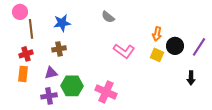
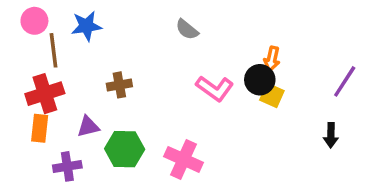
blue star: (62, 23) -> (86, 26), moved
black circle: (175, 46) -> (260, 80), moved
brown cross: (59, 49) -> (119, 85), moved
red cross: (26, 54) -> (45, 94), size x1.5
purple cross: (49, 96) -> (67, 166), moved

